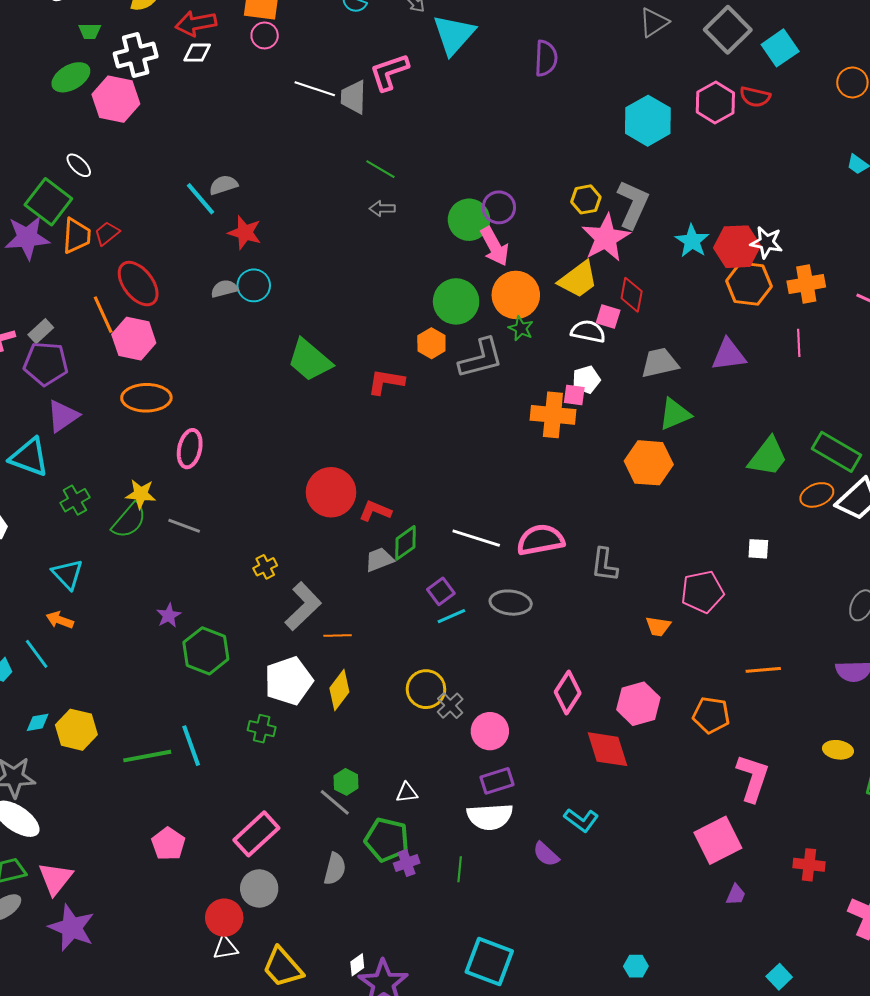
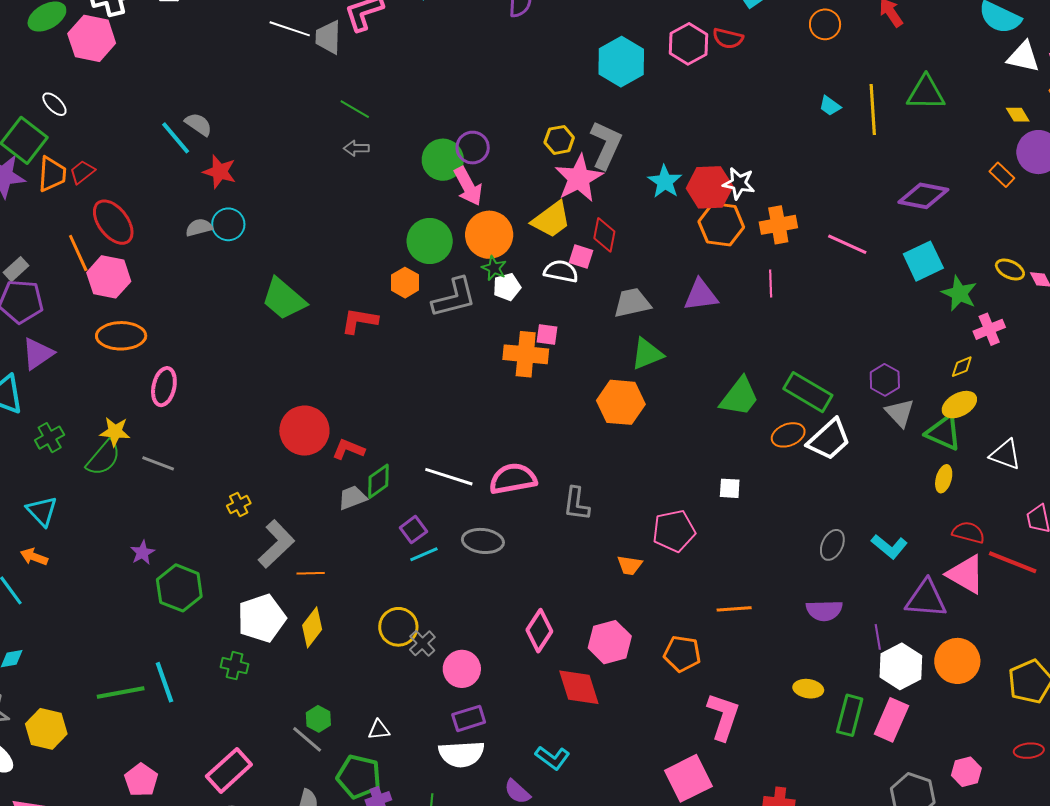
gray semicircle: (223, 185) -> (198, 124), turned 52
white pentagon: (586, 380) -> (507, 287), moved
yellow hexagon: (76, 730) -> (46, 729), moved

